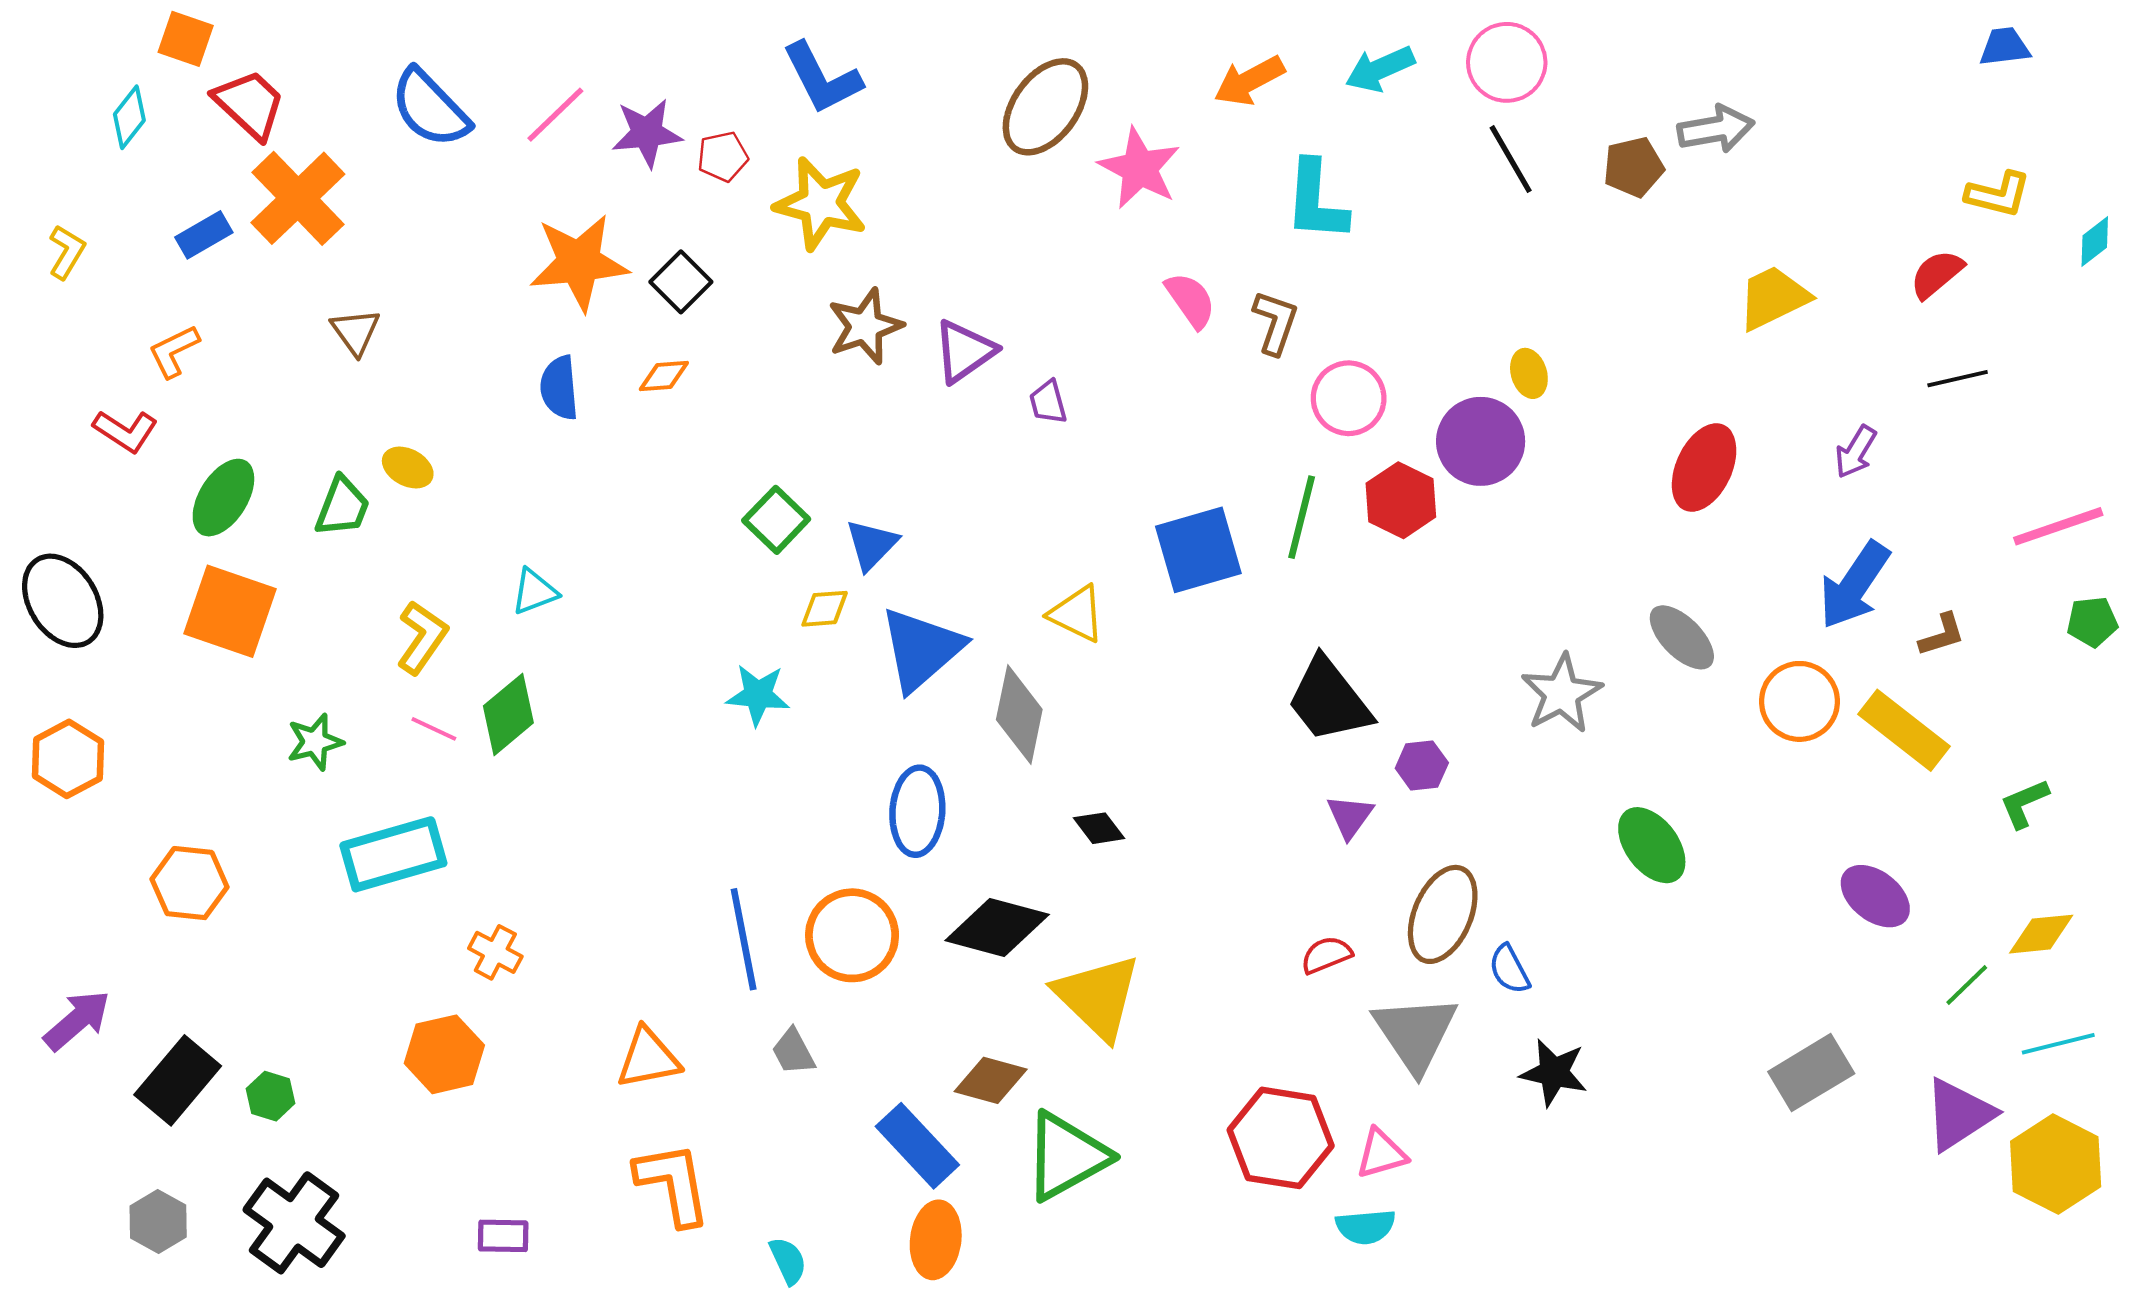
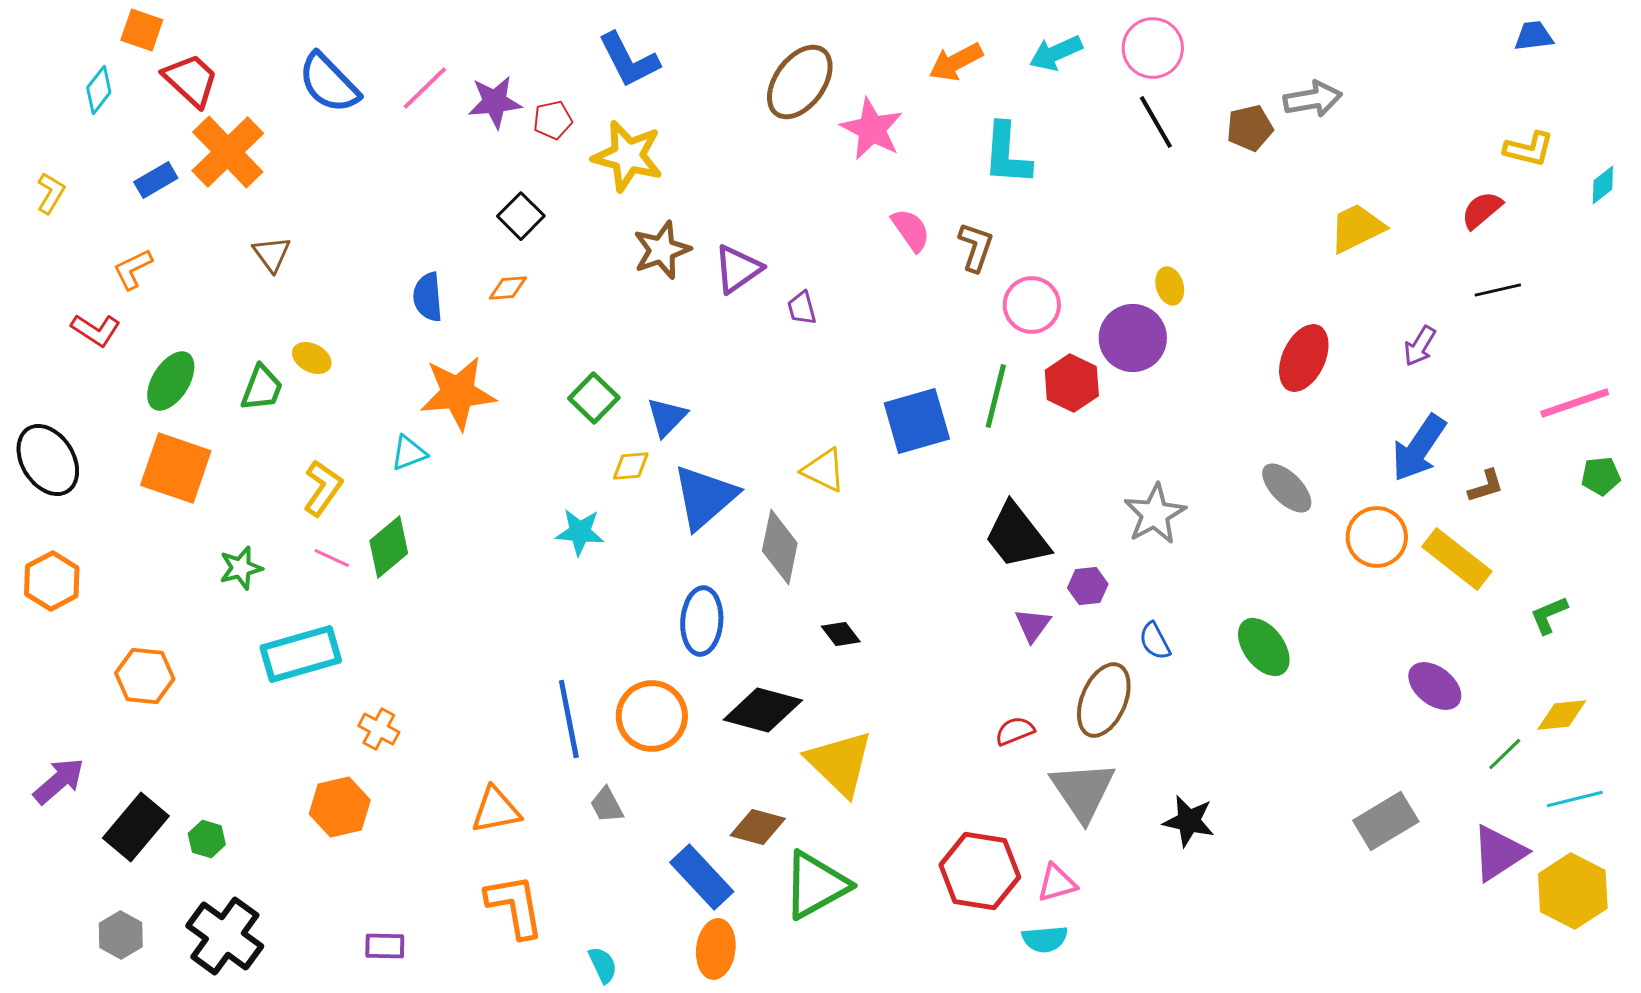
orange star: (579, 262) -> (458, 393), moved
gray star: (1562, 694) -> (1155, 514), moved
blue semicircle: (1509, 969) -> (1155, 641), moved

